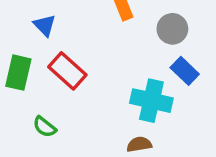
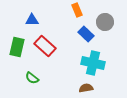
blue triangle: (45, 25) -> (32, 20), turned -48
blue rectangle: (185, 71) -> (86, 34), moved

